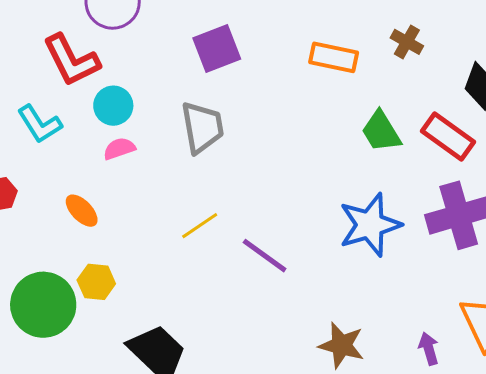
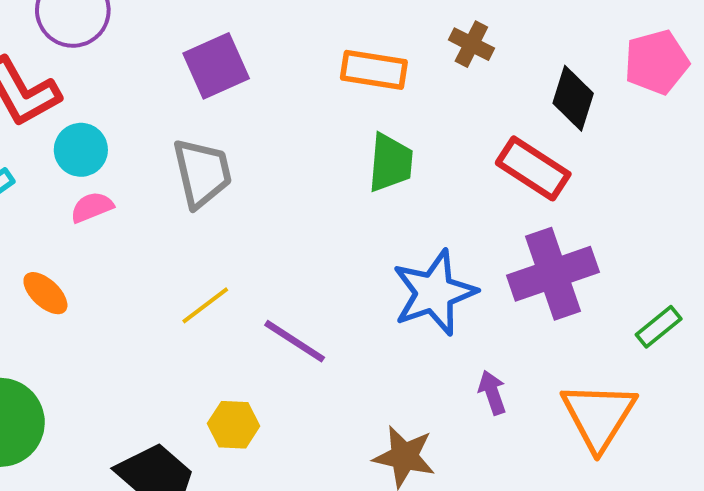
green trapezoid: (381, 132) -> (390, 163), moved, turned -141
yellow hexagon: (96, 282) -> (234, 425), moved
purple arrow: (429, 349) -> (492, 392), moved

